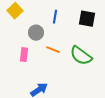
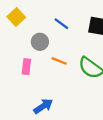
blue line: (55, 17) -> (61, 24), turned -64

